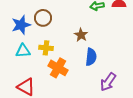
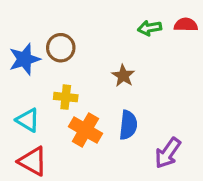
cyan triangle: (23, 51) -> (28, 120), moved, turned 35
blue semicircle: (91, 57) -> (128, 125), moved

